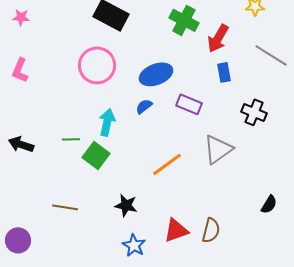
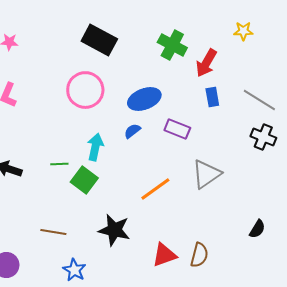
gray line: (271, 55) -> (259, 100), moved
black cross: (254, 112) -> (263, 137), moved
black star: (126, 205) -> (114, 230), size x1.4
blue star: (134, 245) -> (74, 270), moved

